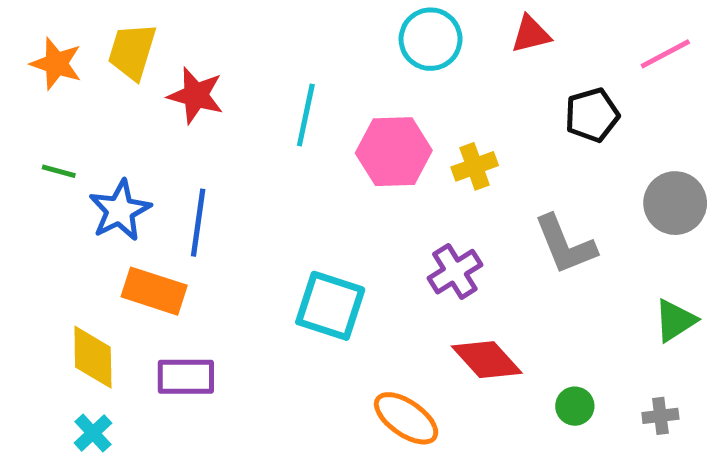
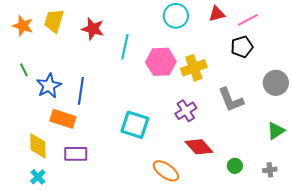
pink line: (665, 54) -> (248, 20), moved
red star: (196, 95) -> (93, 29), moved
yellow cross: (475, 166) -> (194, 68), size x1.4
green line: (59, 171) -> (24, 70), turned 48

